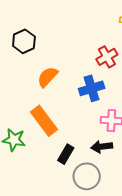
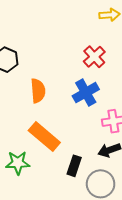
orange semicircle: (47, 77) -> (38, 91), turned 145

